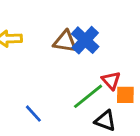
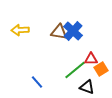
red triangle: (111, 80) -> (91, 59), turned -48
orange square: (125, 95) -> (101, 69), turned -32

